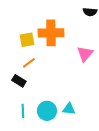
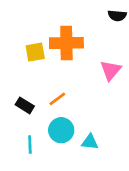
orange line: (29, 63) -> (57, 99), moved
cyan circle: (47, 111) -> (61, 130), moved

